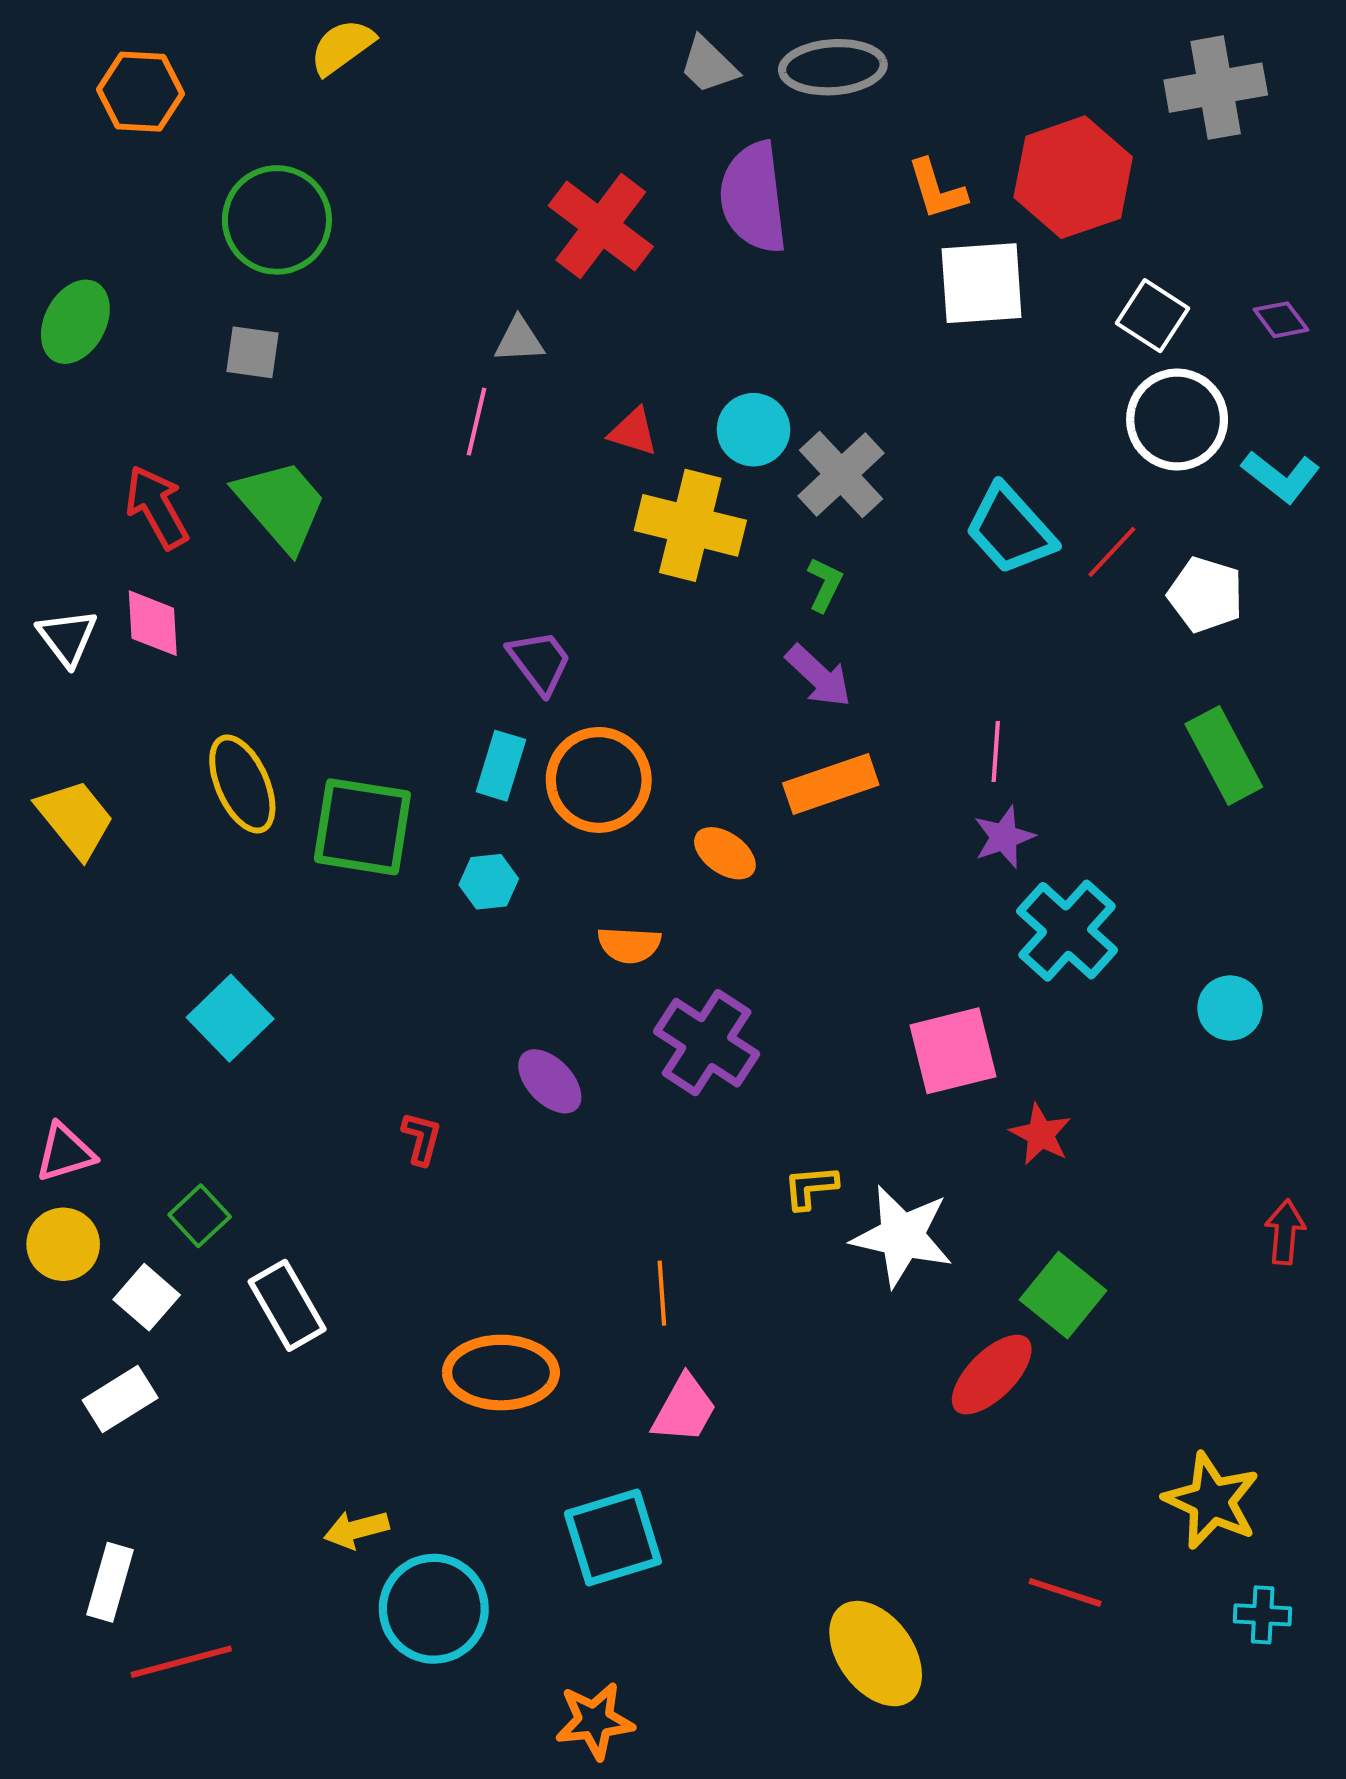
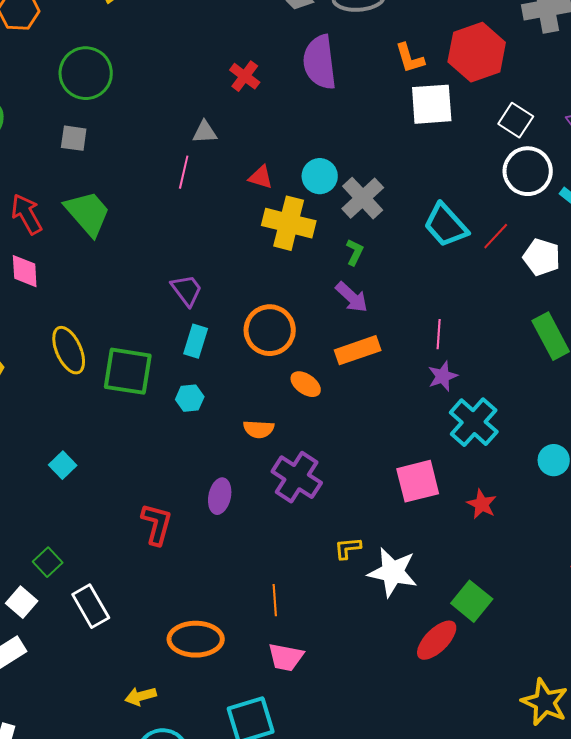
red cross: (601, 226) -> (245, 76), size x0.6
purple trapezoid: (540, 662) -> (187, 290), moved
orange circle: (599, 780) -> (270, 330), moved
cyan square: (230, 1018) -> (63, 465), size x0.7
purple ellipse: (550, 1081) -> (220, 496), turned 56
red star: (1041, 1134) -> (482, 504), moved
red L-shape: (422, 1138) -> (157, 524), size x1.6
pink trapezoid: (684, 1409) -> (286, 657), turned 72
yellow arrow: (356, 1529) -> (141, 696), moved

